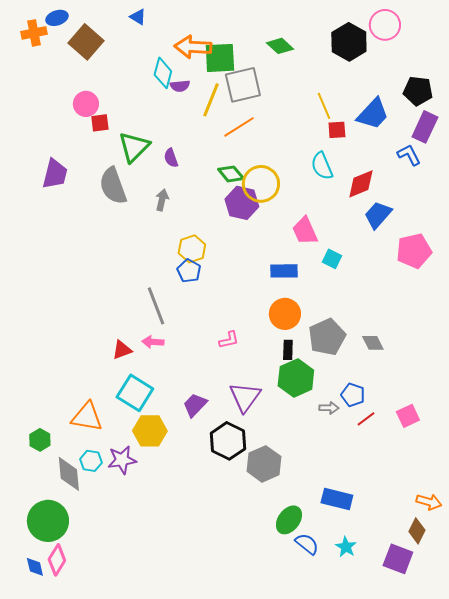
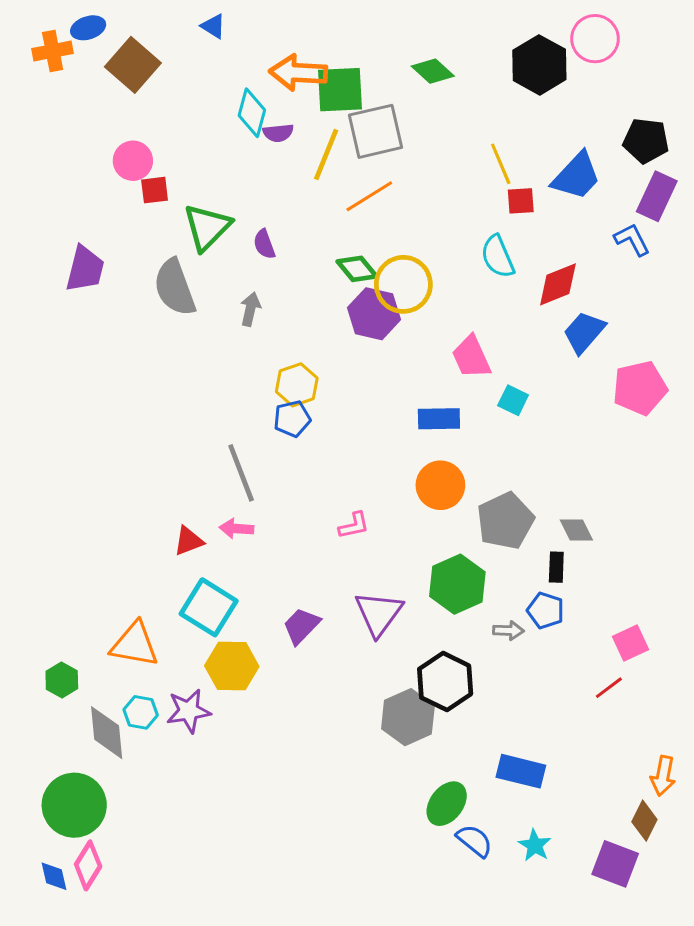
blue pentagon: (189, 271) -> (292, 419), turned 30
black rectangle: (288, 350) -> (556, 567), moved
red line: (366, 419) -> (609, 688), moved
black hexagon: (228, 441) -> (445, 682), moved
orange arrow: (429, 502) -> (663, 776), turned 85

